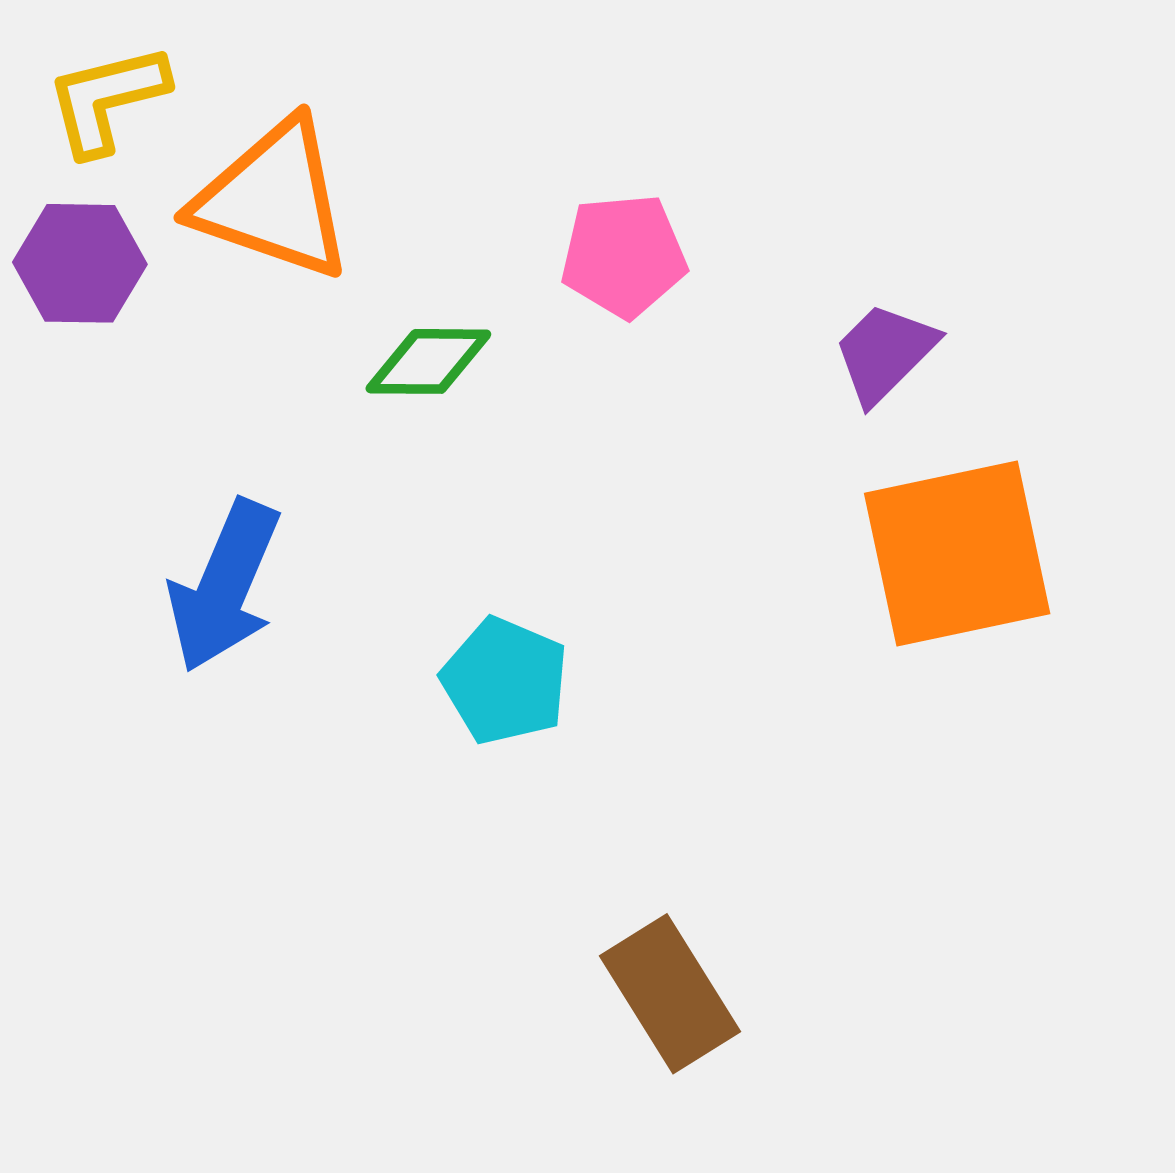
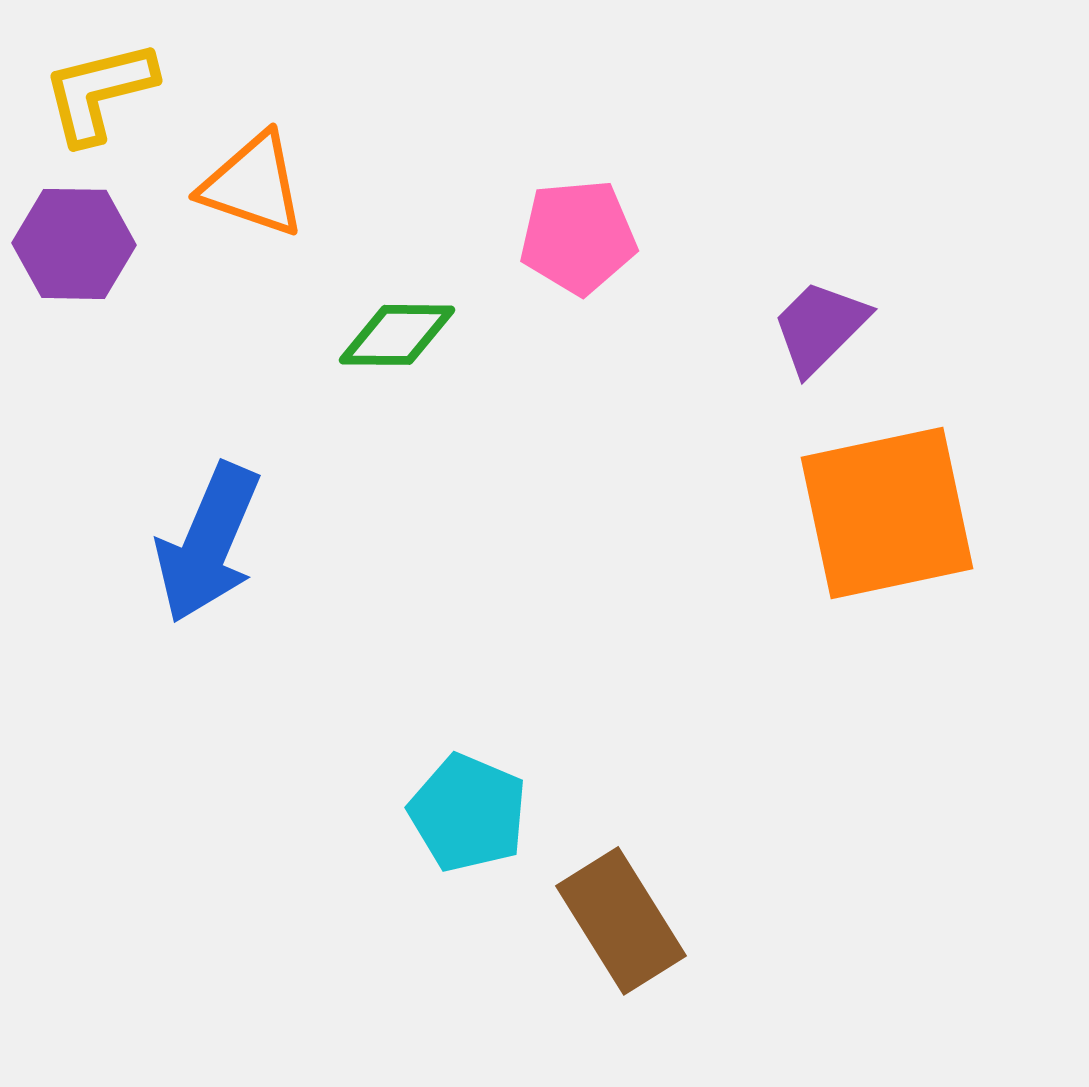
orange triangle: (273, 200) -> (253, 185), size x0.7
cyan pentagon: (505, 681) -> (468, 813), moved

